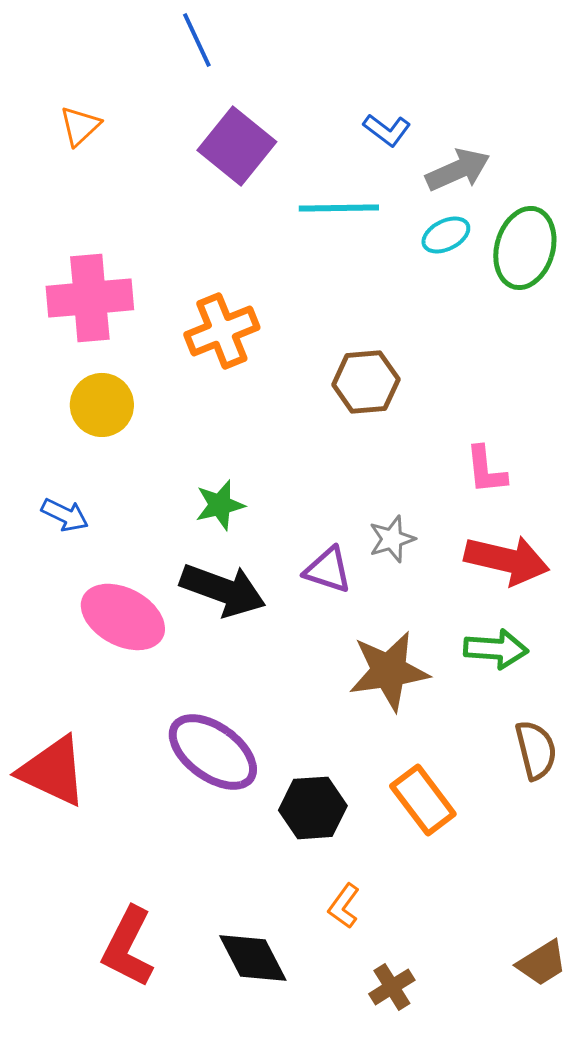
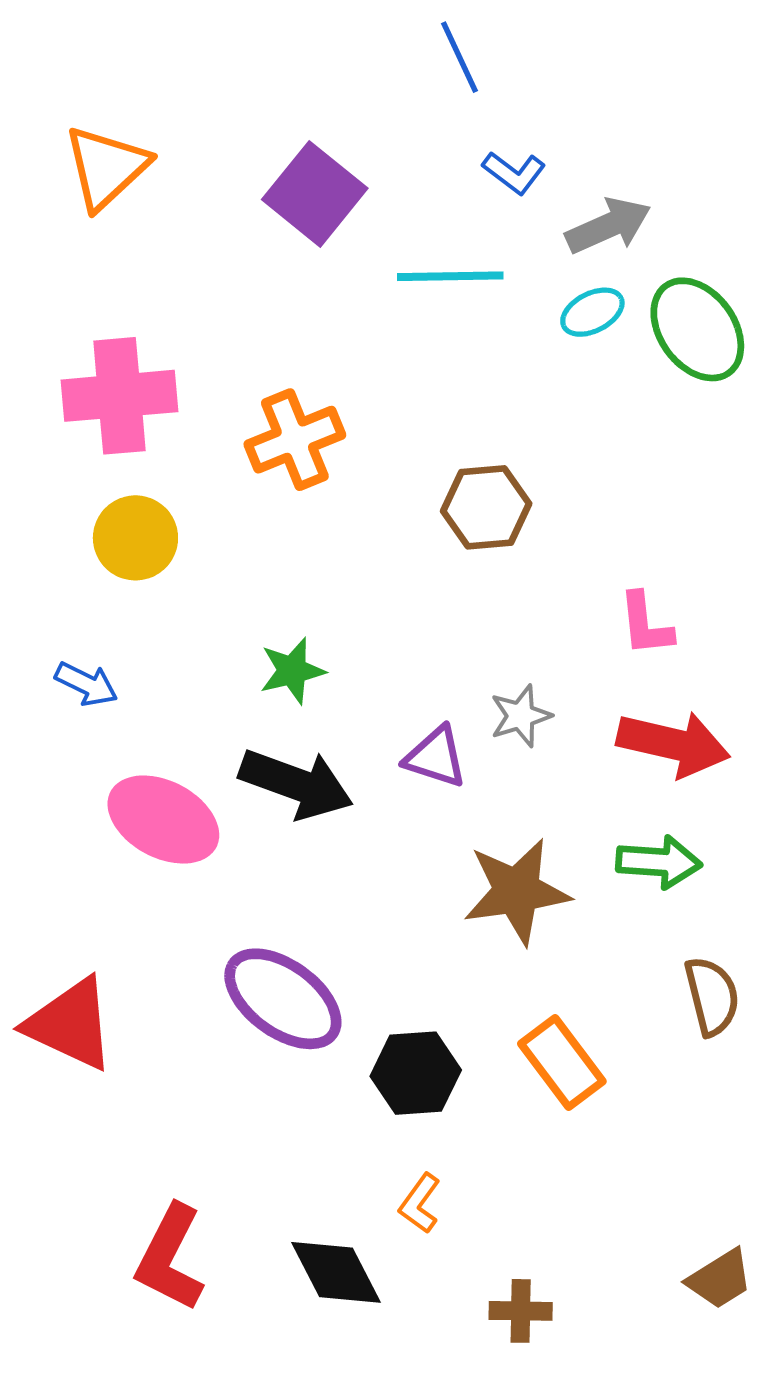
blue line: (197, 40) -> (460, 57), moved
orange triangle: (80, 126) -> (106, 167), size x1.6
green ellipse: (525, 248) -> (697, 329), turned -52
orange L-shape: (344, 906) -> (420, 1203), moved
brown cross: (392, 987) -> (521, 1311), turned 33

